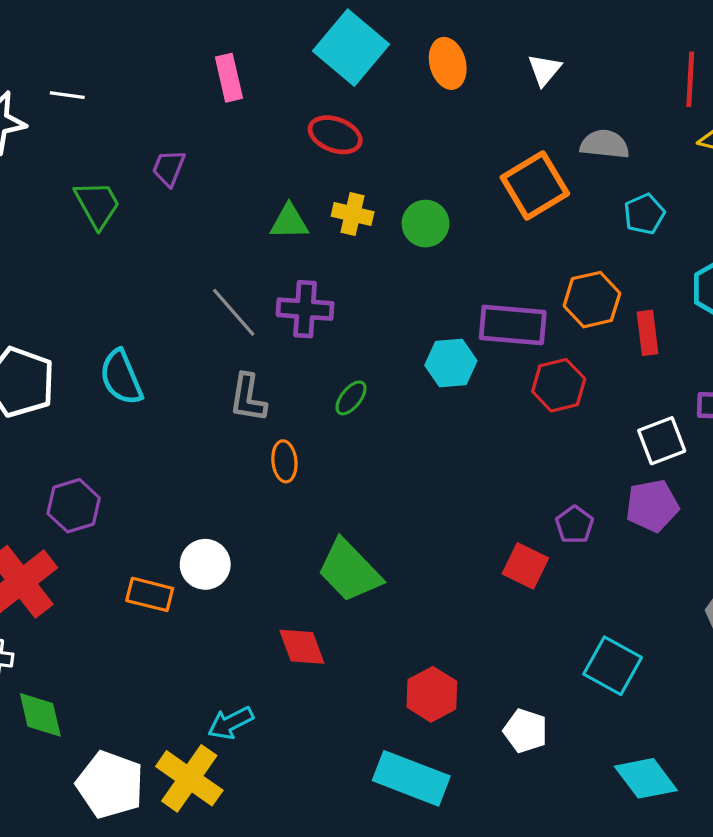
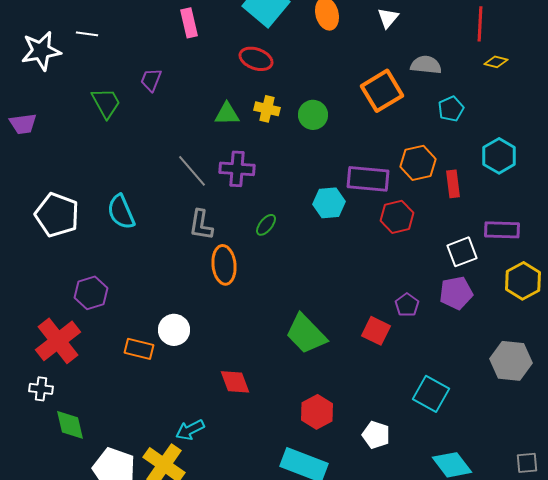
orange ellipse: (284, 461) -> (224, 265), size x1.5
green trapezoid: (349, 571) -> (306, 334), moved

